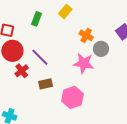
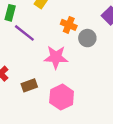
purple line: (40, 57) -> (24, 33), moved
pink star: (84, 63) -> (56, 57), moved

